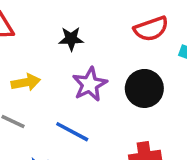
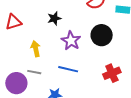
yellow arrow: (26, 82) -> (36, 49), turned -77

